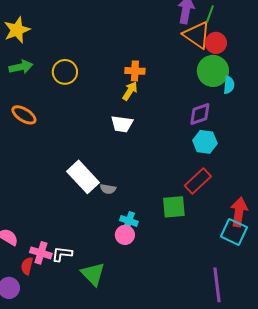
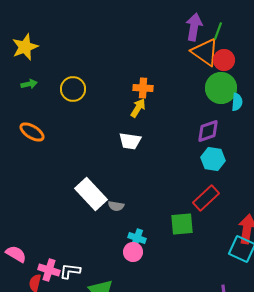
green arrow: (21, 67) -> (29, 84), size x0.7

